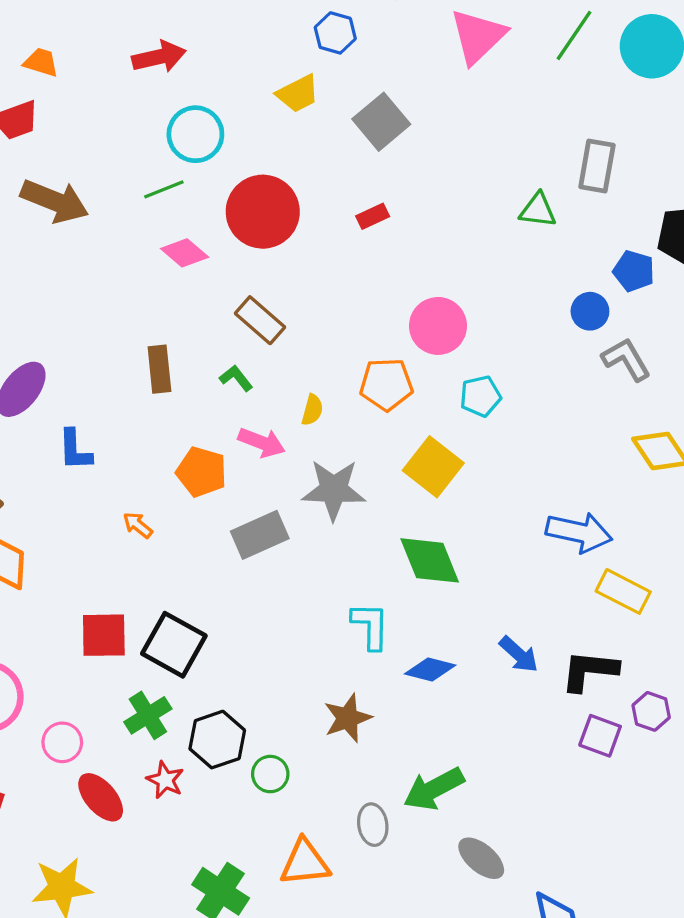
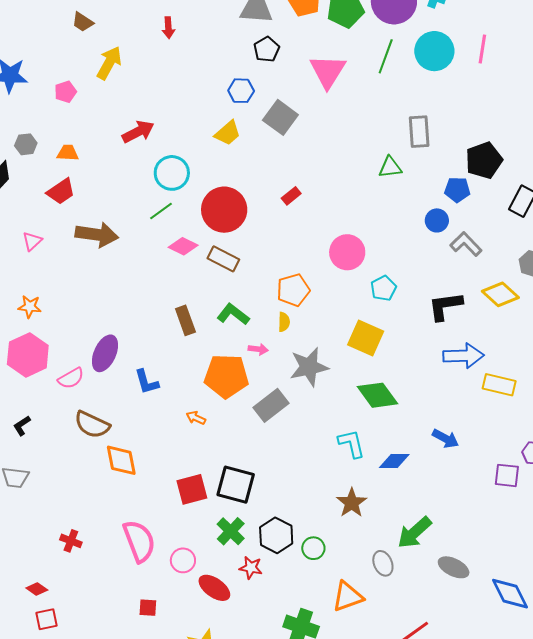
gray square: (381, 122) -> (280, 117), moved
brown rectangle: (260, 320) -> (223, 259), moved
green L-shape: (236, 378) -> (233, 314), size x1.5
orange pentagon: (386, 384) -> (293, 290), moved
pink arrow: (262, 442) -> (258, 349), size x0.7
orange pentagon: (202, 472) -> (226, 376), size x1.4
black L-shape: (589, 671) -> (445, 306), moved

